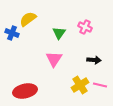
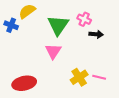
green triangle: (59, 33) -> (58, 25), size x1.6
black arrow: (94, 60) -> (96, 34), moved

